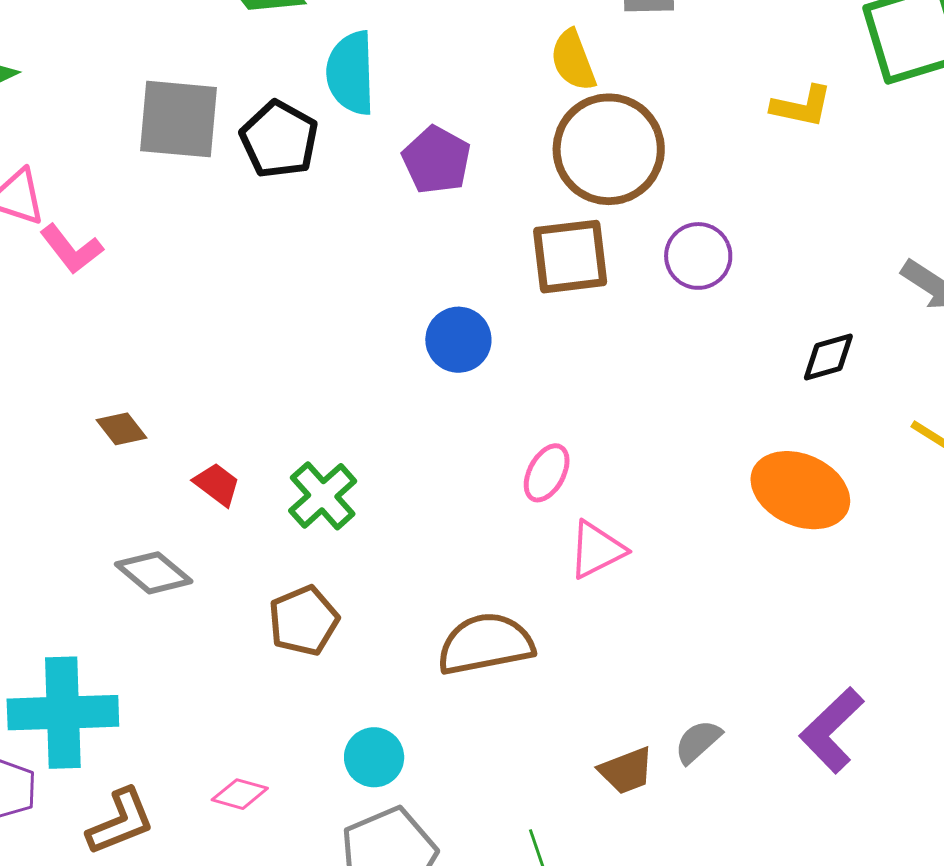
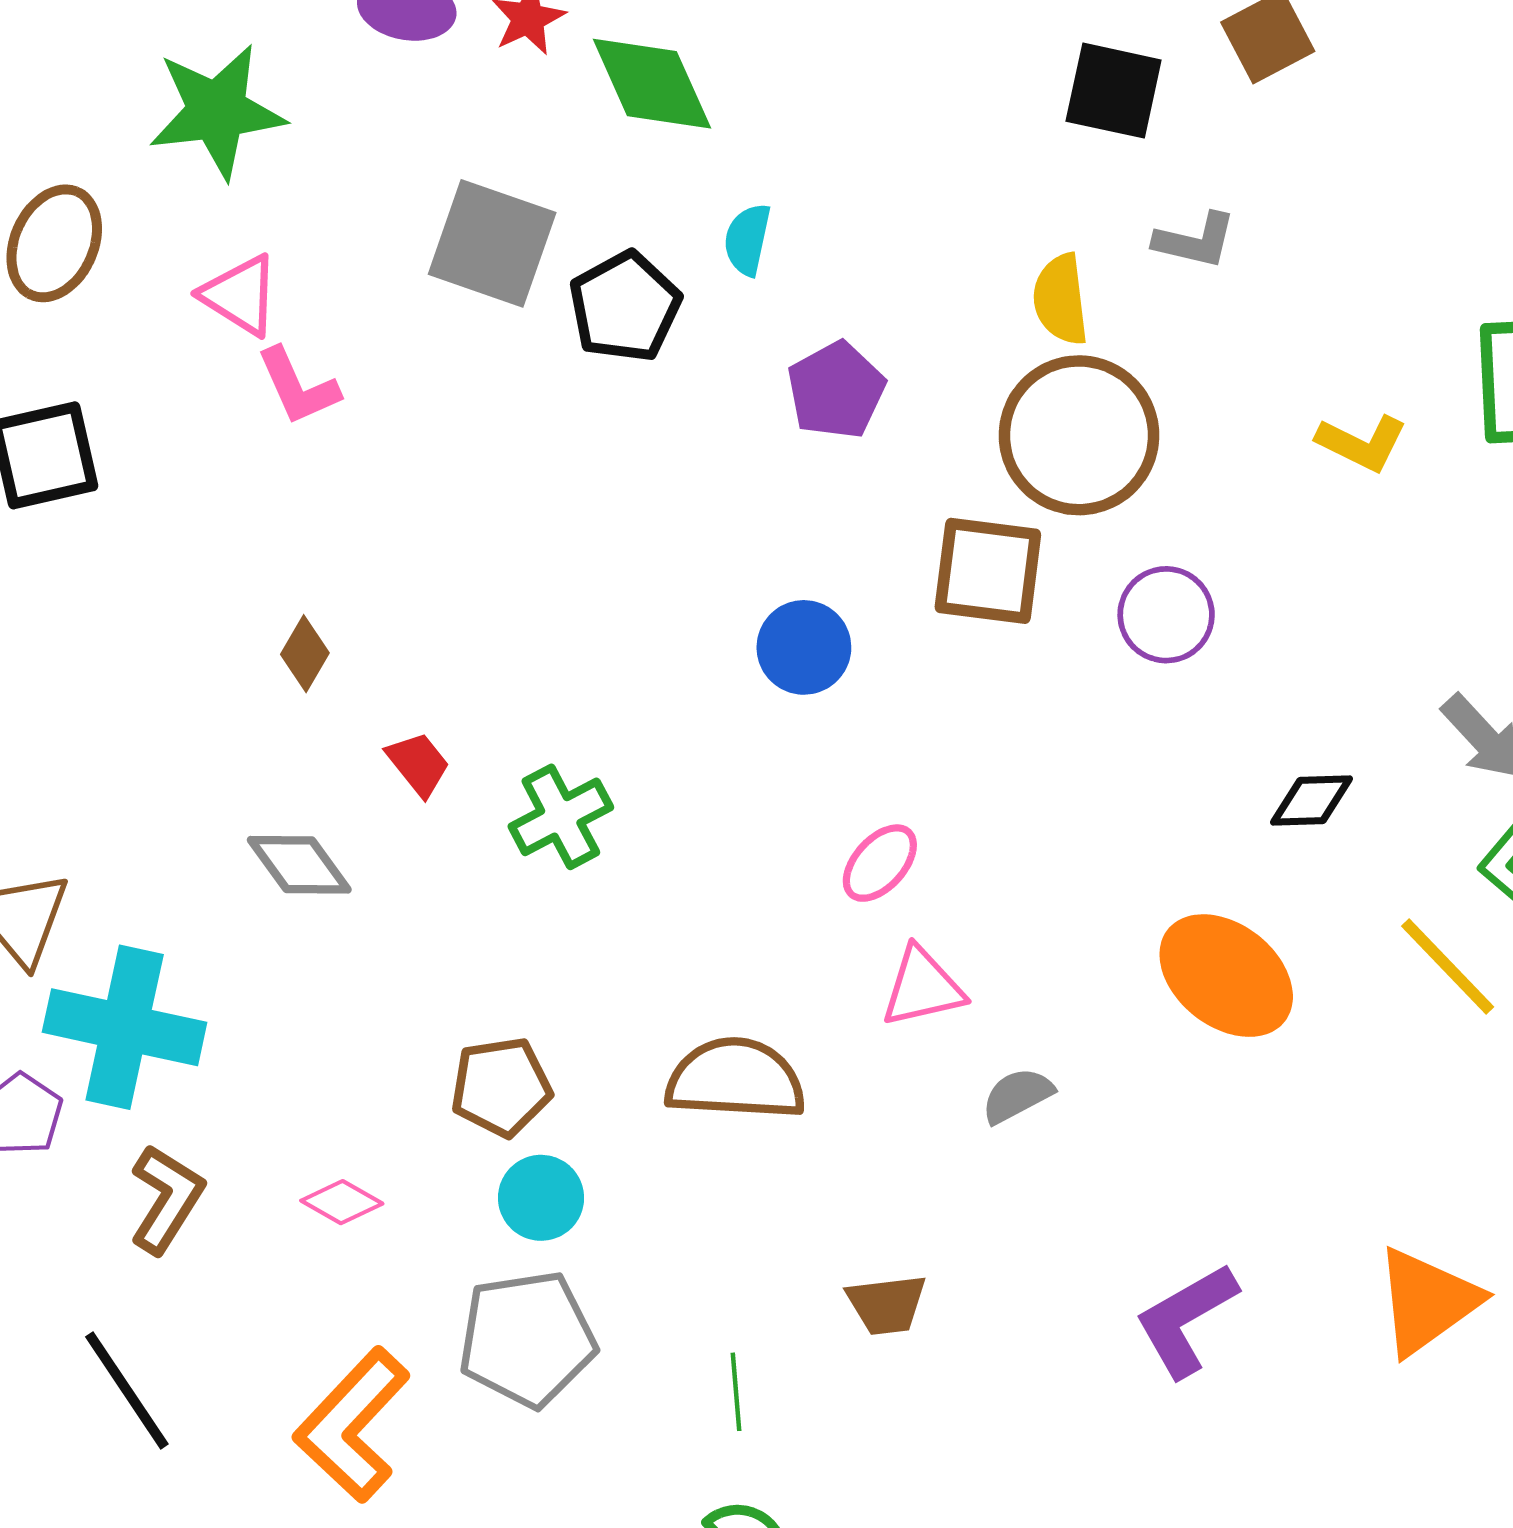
cyan semicircle: (351, 73) -> (747, 239), size x0.6
brown diamond: (122, 429) -> (305, 654), turned 54
brown pentagon: (304, 621) -> (501, 1087), moved
gray semicircle: (698, 742) -> (1017, 1095), moved
brown L-shape: (121, 822) -> (166, 1199), turned -50

